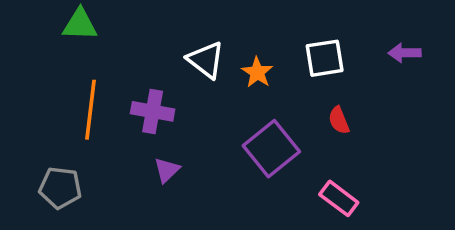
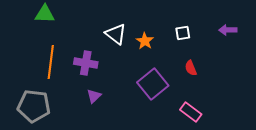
white square: (325, 58) -> (183, 33), size x0.7
gray pentagon: (60, 188) -> (34, 106), size x1.4

